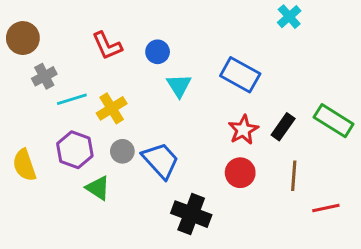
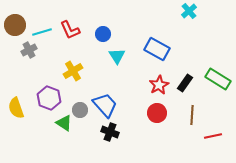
cyan line: (72, 99) -> (42, 32), moved
gray circle: (122, 151) -> (80, 110), moved
black cross: (191, 214) -> (110, 132), moved, size x0.7

